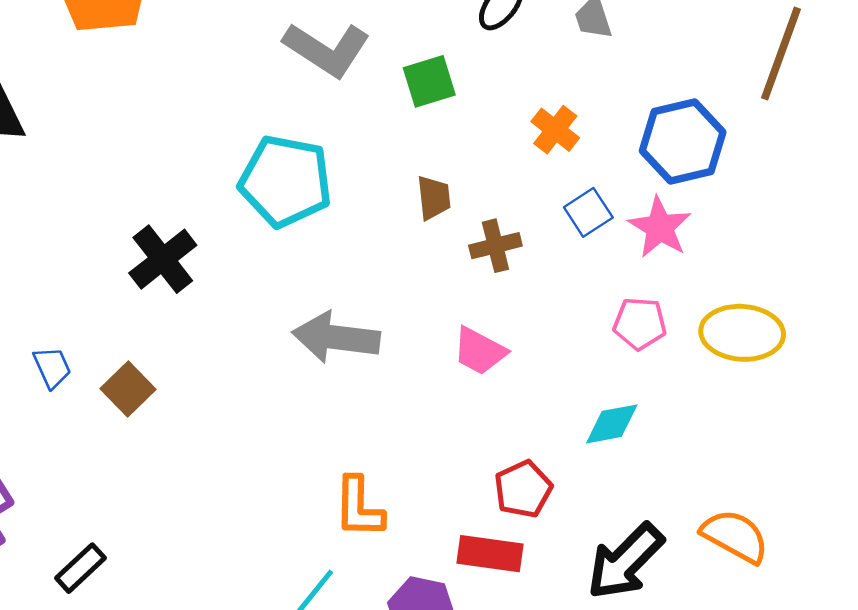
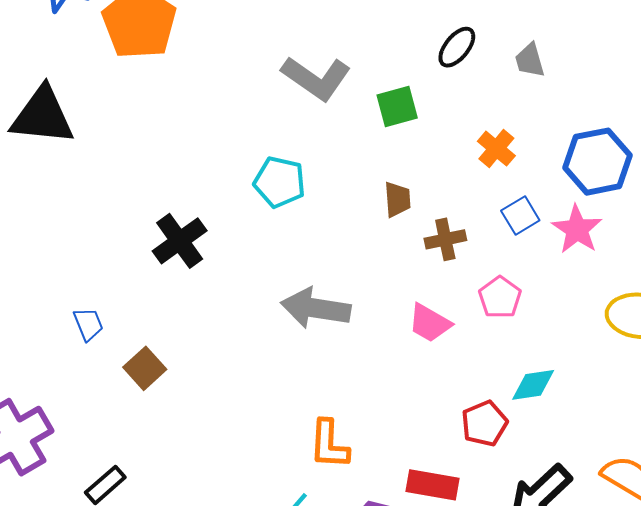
cyan pentagon: (285, 181) -> (280, 182), size x0.7
pink pentagon: (640, 324) -> (500, 297), moved, turned 30
brown square: (128, 389) -> (145, 368), moved
red pentagon: (523, 489) -> (484, 423), moved

